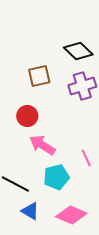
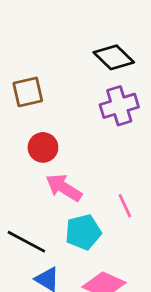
brown square: (39, 76) -> (28, 92), moved

